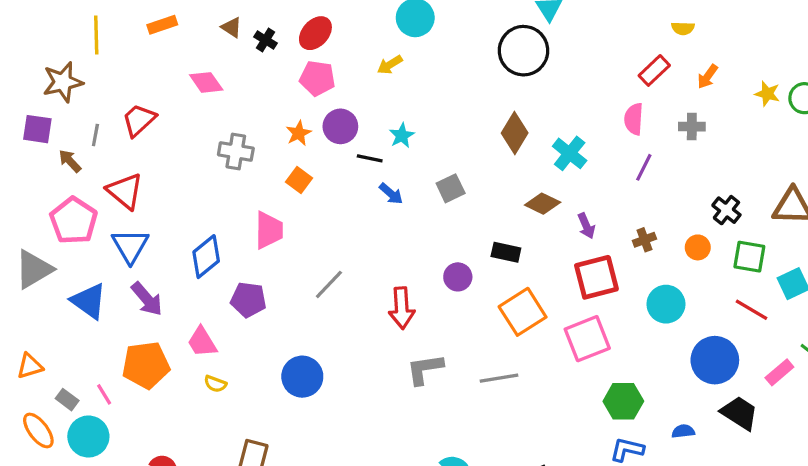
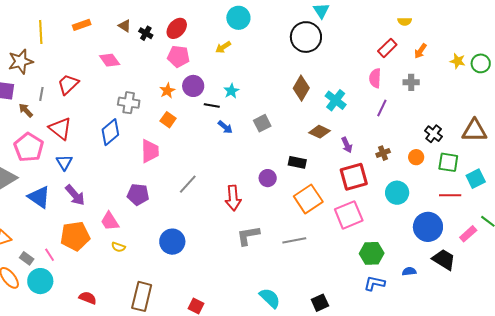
blue triangle: (130, 246) -> (64, 162), size x0.7
blue diamond: (206, 257) -> (110, 132), moved
red line: (751, 310) -> (450, 195), turned -30

